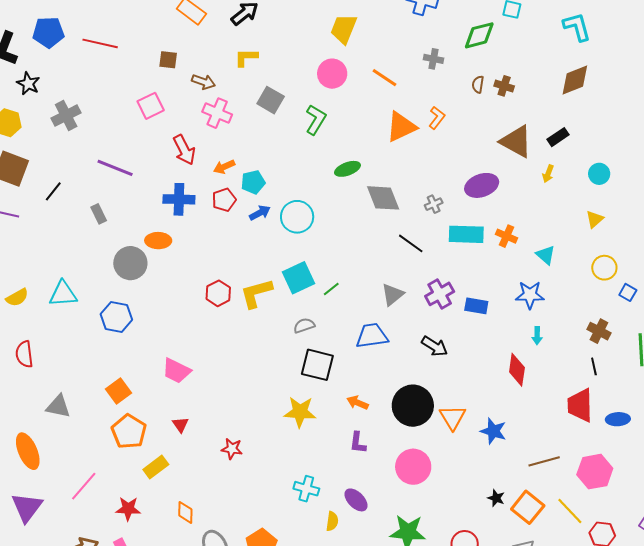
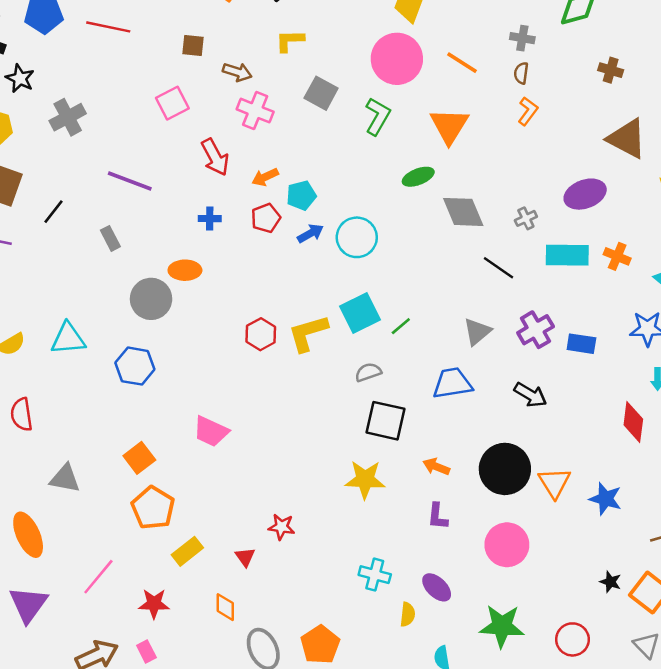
pink circle: (332, 74) -> (397, 59), size x1.4
brown semicircle: (478, 84) -> (521, 73), moved
orange triangle: (401, 127) -> (449, 126), moved, turned -32
blue cross: (179, 199) -> (210, 219), size x0.6
red triangle: (181, 425) -> (245, 557), moved

